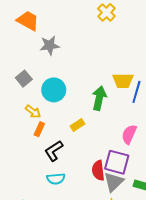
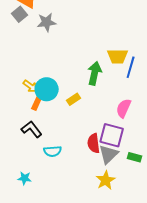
gray square: (24, 79) -> (20, 14), moved
cyan circle: (54, 90) -> (47, 89), moved
black L-shape: (54, 151) -> (32, 129), moved, turned 85

